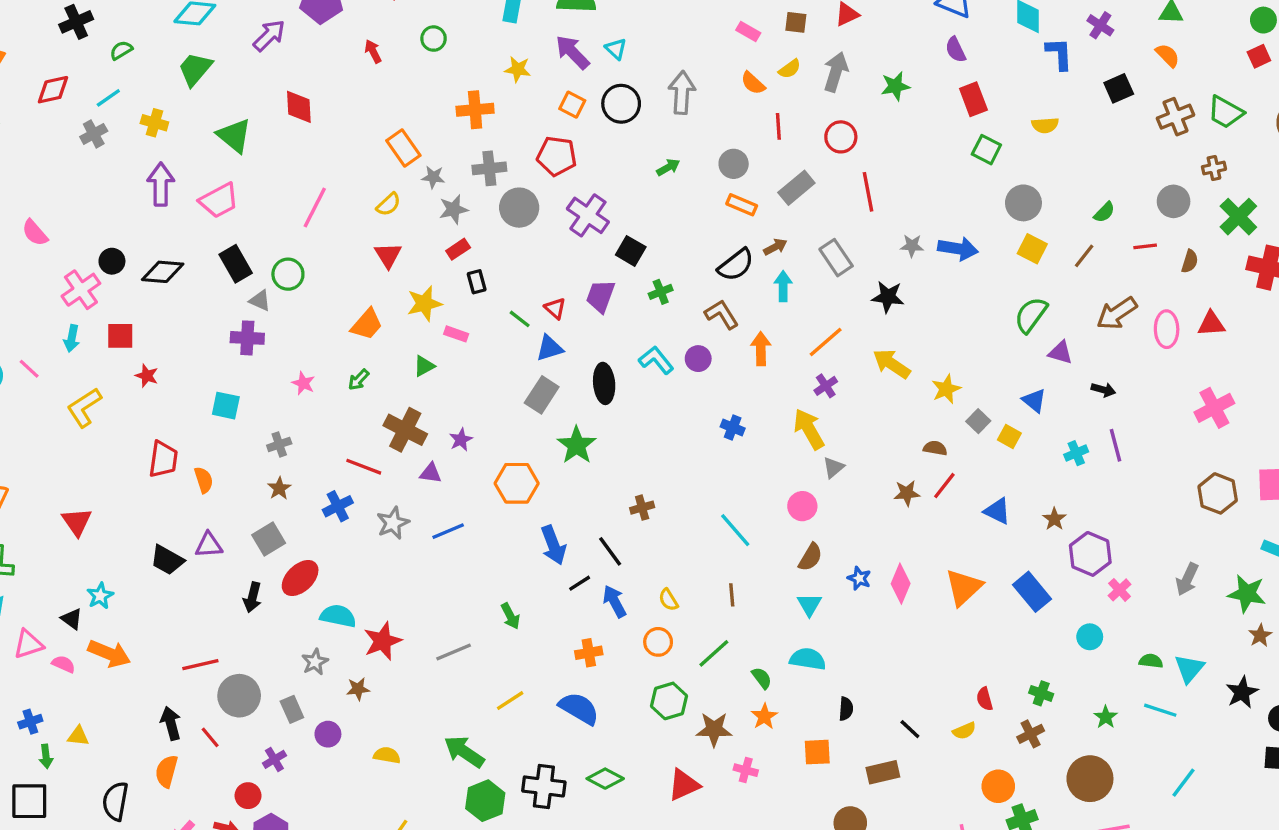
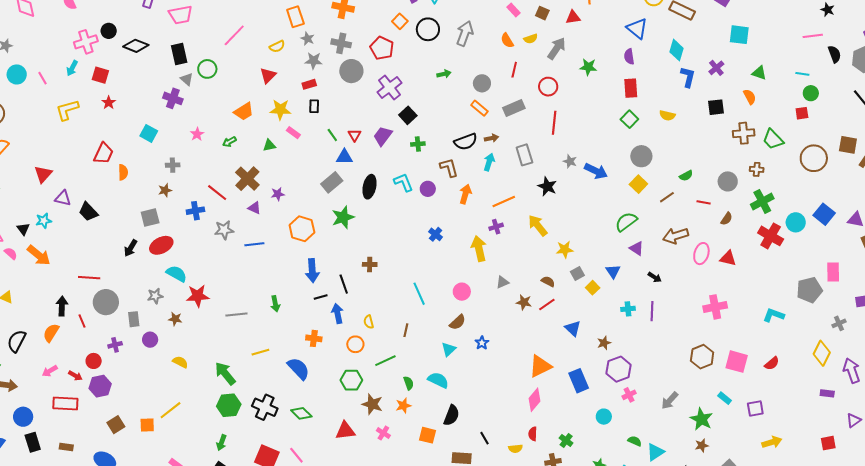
gray triangle: (833, 467) -> (503, 282), moved
purple triangle: (209, 545) -> (63, 198), moved
pink diamond: (901, 584) -> (534, 400), moved
black semicircle: (846, 709) -> (451, 415), size x1.5

